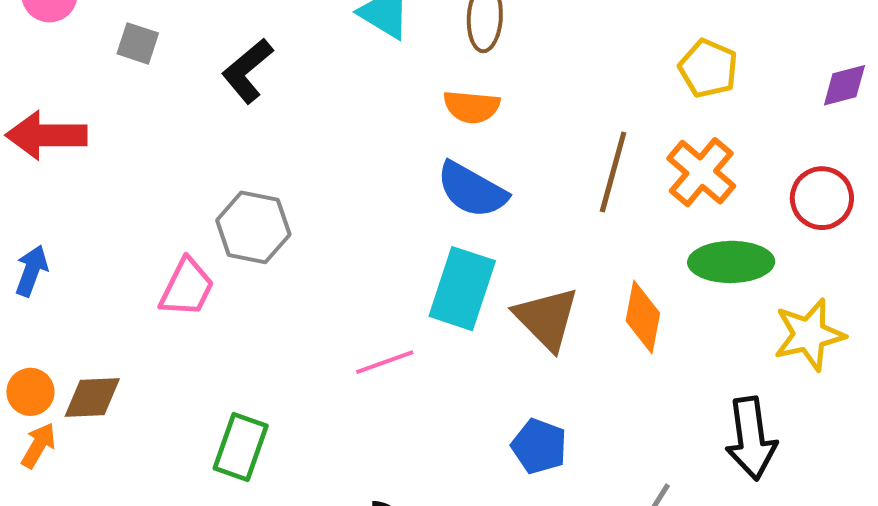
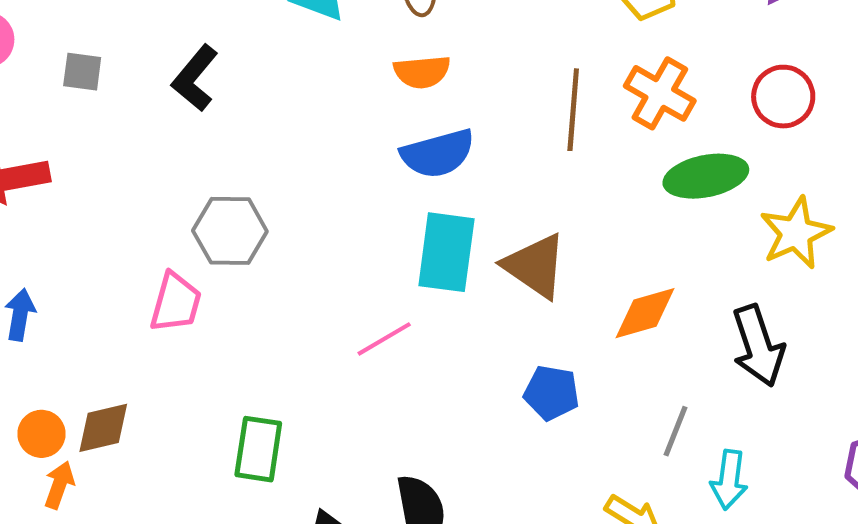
blue semicircle: (472, 190) -> (438, 153), turned -34
orange diamond: (643, 317) -> (645, 313), moved, turned 74

